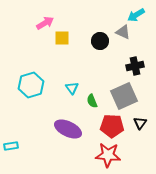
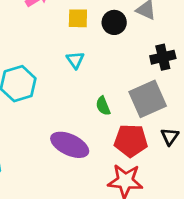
yellow square: (62, 38) -> (78, 18), moved
cyan triangle: (72, 88) -> (75, 60), moved

